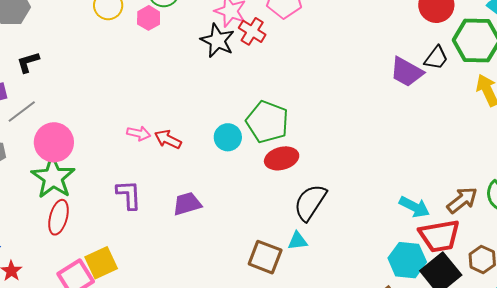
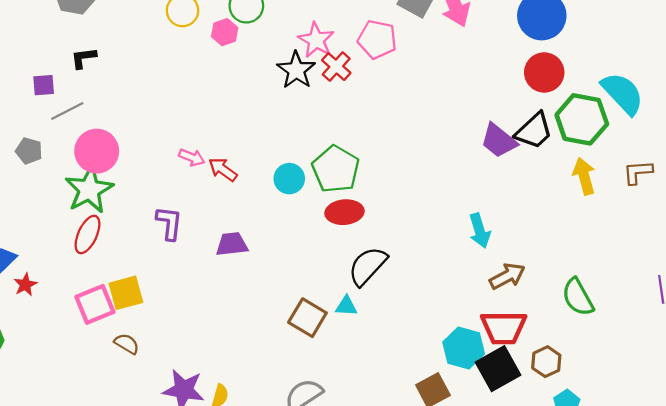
black trapezoid: (436, 58) -> (534, 131), size x1.4
brown arrow: (462, 200) -> (507, 276), moved
cyan arrow: (414, 207) -> (480, 231), moved, turned 36

